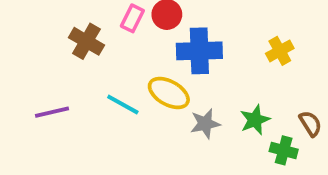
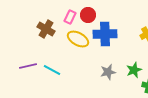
yellow ellipse: (169, 93) -> (78, 39), moved
cyan line: (123, 104) -> (52, 70), moved

